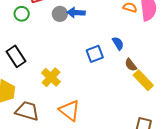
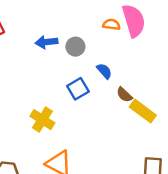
gray circle: (60, 14) -> (75, 47), moved
yellow cross: (51, 77) -> (42, 120), moved

